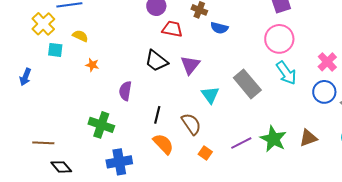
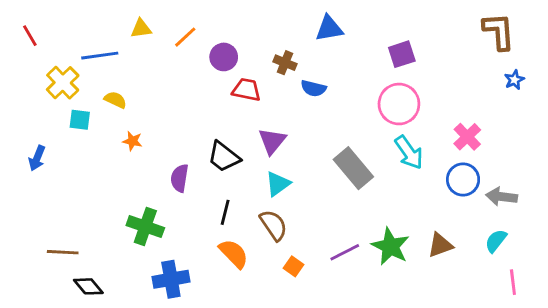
black trapezoid: (156, 61) -> (224, 157), moved
cyan triangle: (210, 95) -> (278, 184), moved, turned 30

